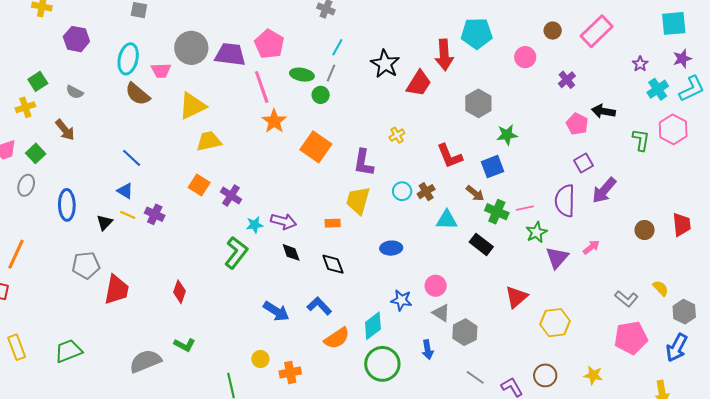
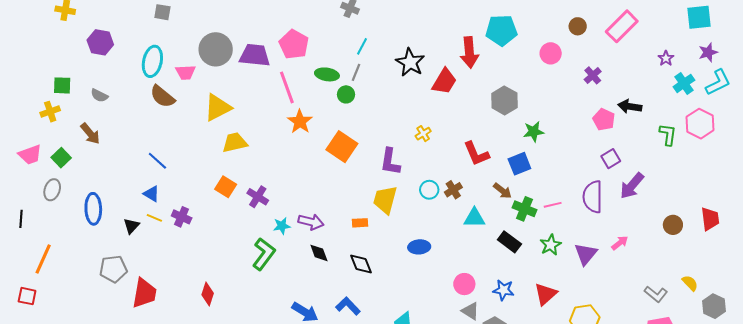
green square: (38, 81) -> (62, 85), turned 36
green star: (536, 232) -> (551, 245), moved
blue star: (401, 300) -> (503, 290), moved

